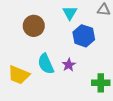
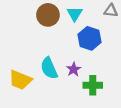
brown circle: (34, 26) -> (48, 15), moved
green cross: (101, 83) -> (93, 85), moved

